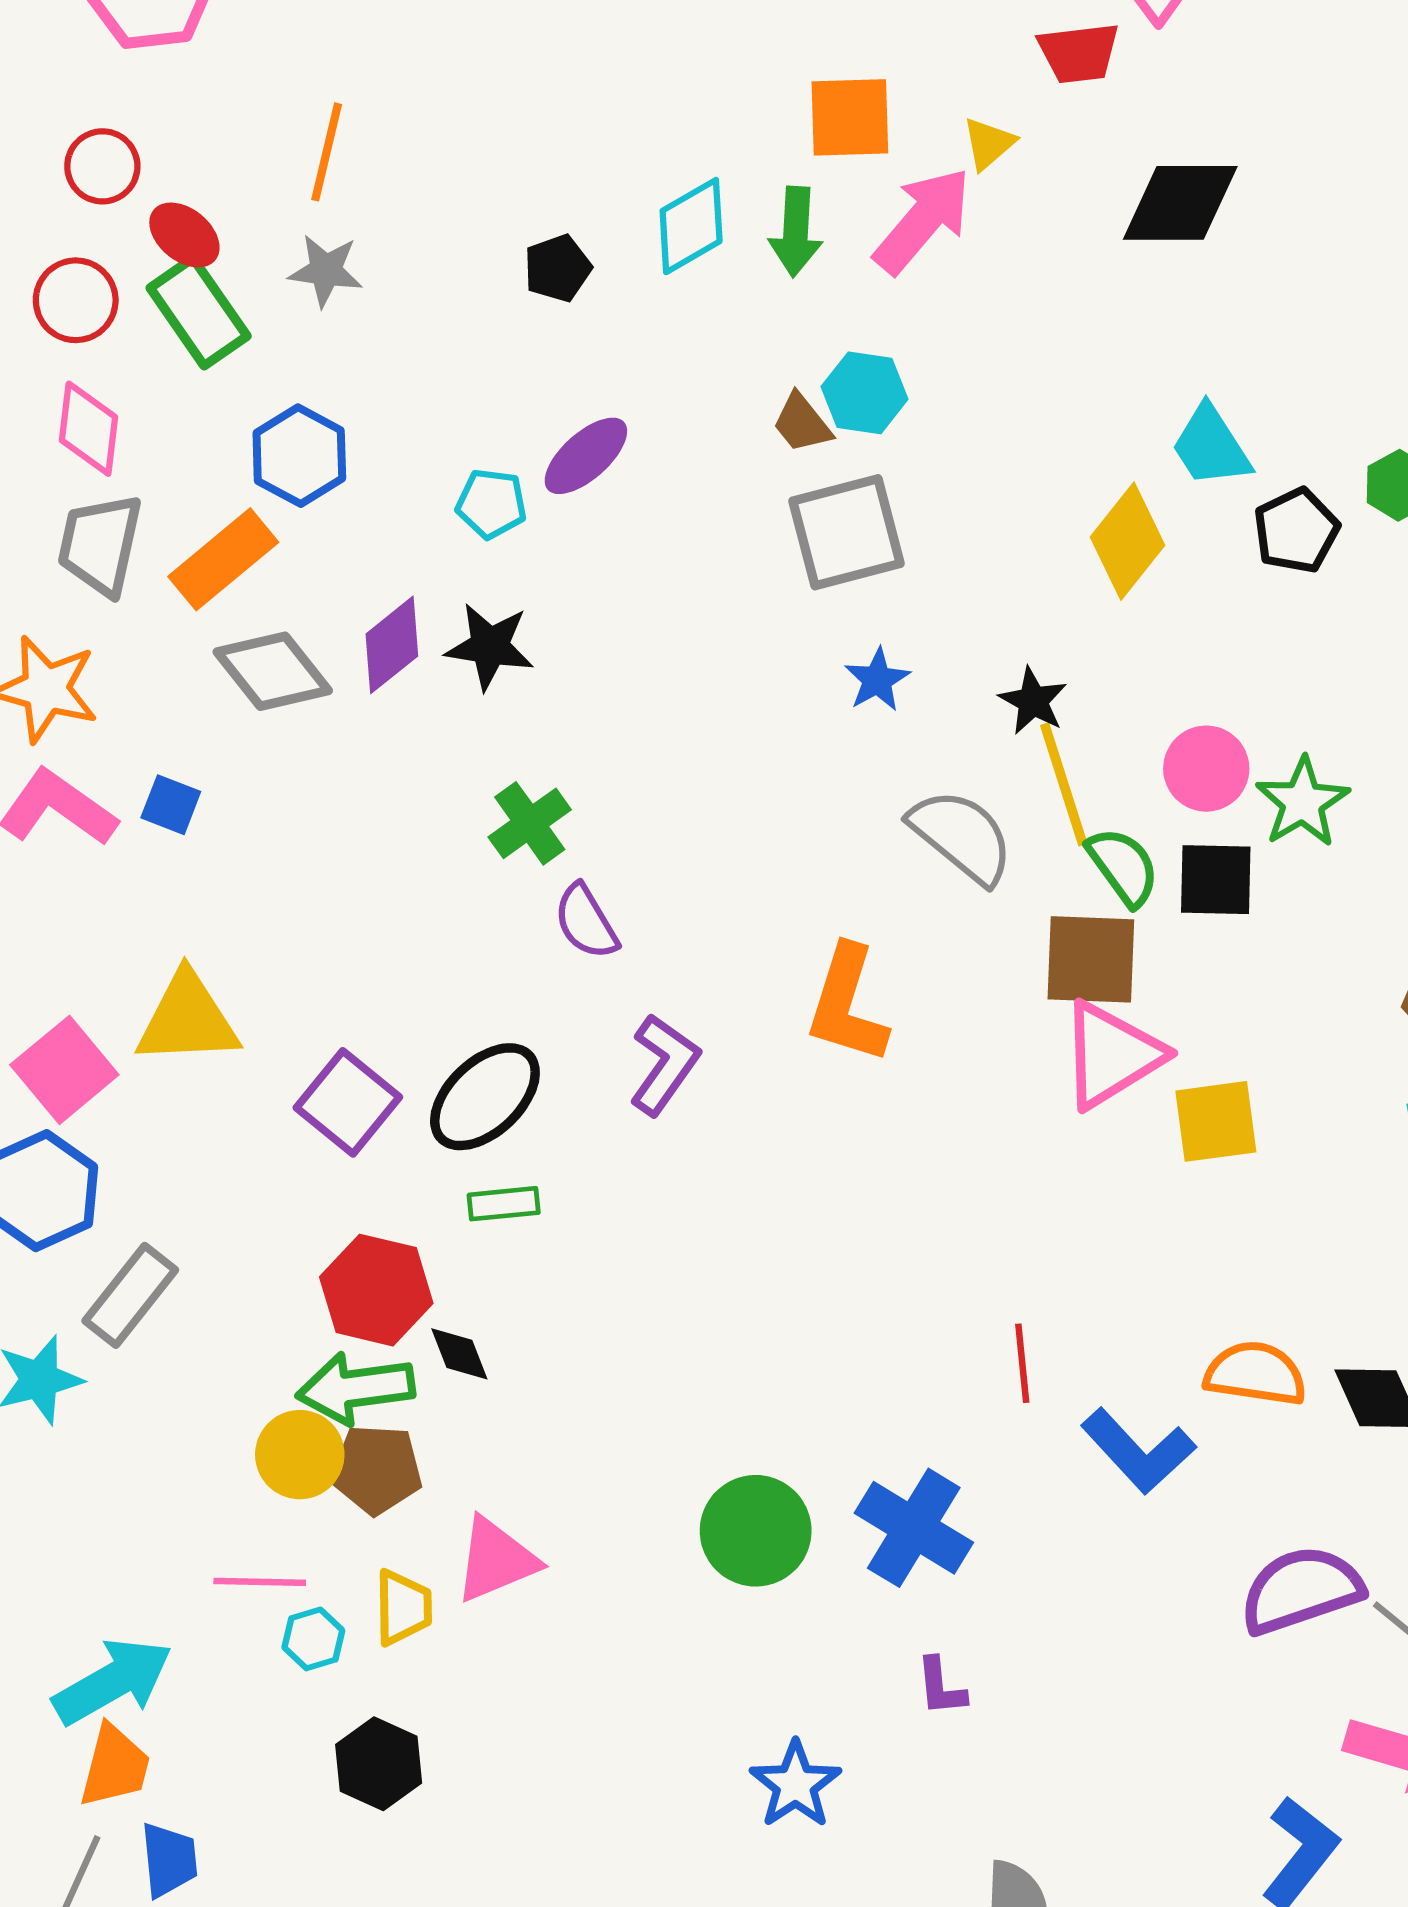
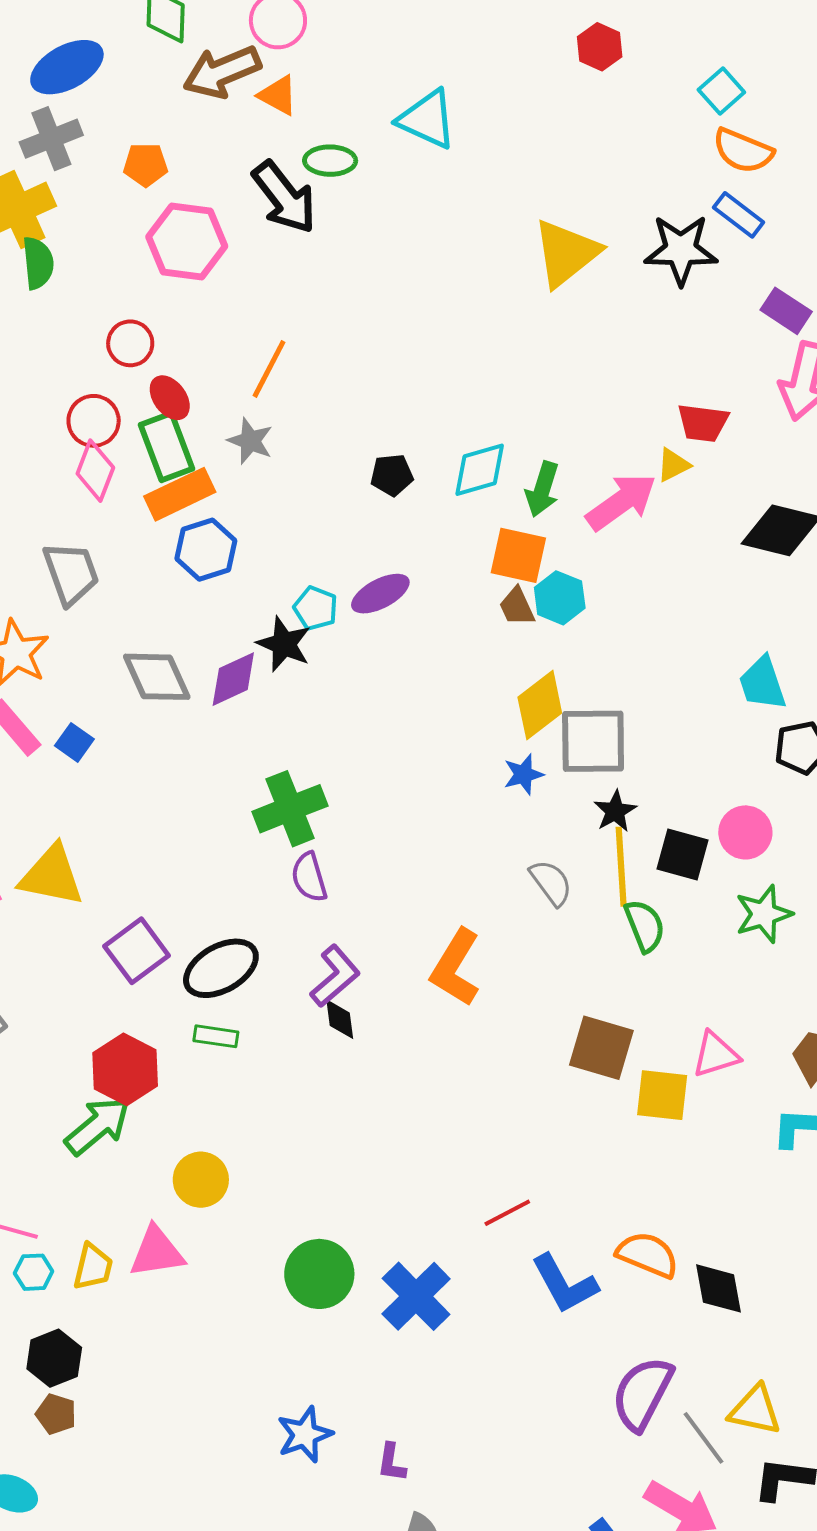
red trapezoid: (1079, 53) -> (703, 423), moved
orange square: (850, 117) -> (518, 555), moved
pink diamond: (89, 429) -> (95, 471), moved
gray square: (846, 532) -> (593, 741), moved
yellow diamond: (1128, 541) -> (540, 705), moved
gray trapezoid: (100, 544) -> (71, 573), turned 134
orange rectangle: (223, 559) -> (180, 494), moved
black star: (490, 646) -> (284, 644), moved
pink circle: (1206, 769) -> (745, 832), moved
green cross: (530, 823) -> (290, 809), size x1.4
gray semicircle: (962, 836) -> (551, 883), size x0.7
black square: (1216, 880) -> (682, 855), moved
brown square: (1091, 959) -> (601, 1048), moved
pink triangle: (1112, 1055) -> (716, 1055), moved, size x0.7
black diamond: (459, 1354) -> (340, 1019), moved
red line: (1022, 1363) -> (507, 1213), turned 54
green arrow: (356, 1388) -> (98, 1126), turned 134
yellow circle: (300, 1455) -> (201, 1180), moved
brown pentagon: (376, 1469) -> (56, 1414), moved, size x0.7
purple semicircle: (1301, 1590) -> (642, 1393), turned -58
purple L-shape: (941, 1687) -> (392, 1463), moved

